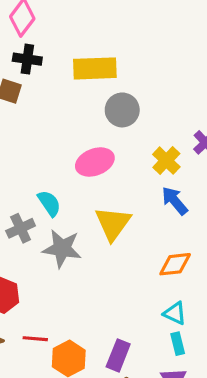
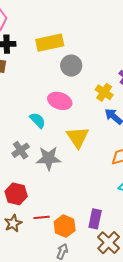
pink ellipse: (95, 162) -> (60, 101), turned 50
cyan semicircle: (49, 203) -> (38, 120), moved

